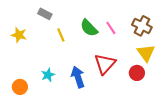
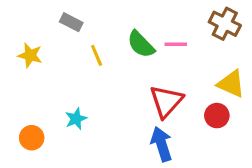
brown cross: (142, 26) -> (225, 24), moved
pink line: (111, 28) -> (176, 44), turned -56
yellow triangle: (146, 53) -> (231, 84), turned -30
blue arrow: (78, 77) -> (161, 144), moved

